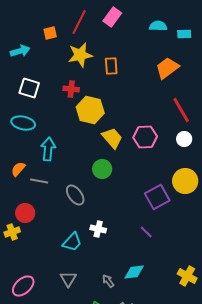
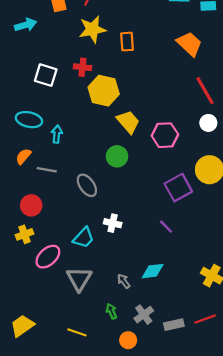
orange trapezoid: (167, 68) -> (189, 44), turned 80
white square: (29, 88) -> (46, 75), moved
cyan ellipse: (23, 123) -> (29, 120), moved
pink hexagon: (145, 137) -> (165, 135), moved
cyan arrow: (48, 149) -> (57, 134), size x0.7
yellow cross: (12, 232) -> (25, 234), moved
gray triangle: (68, 279) -> (79, 279), size x1.4
pink ellipse: (23, 286) -> (48, 257), moved

